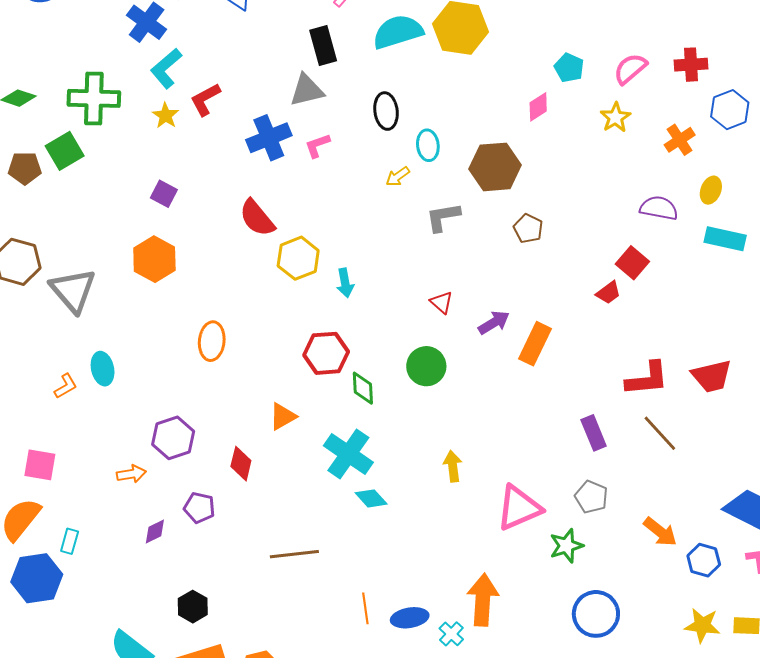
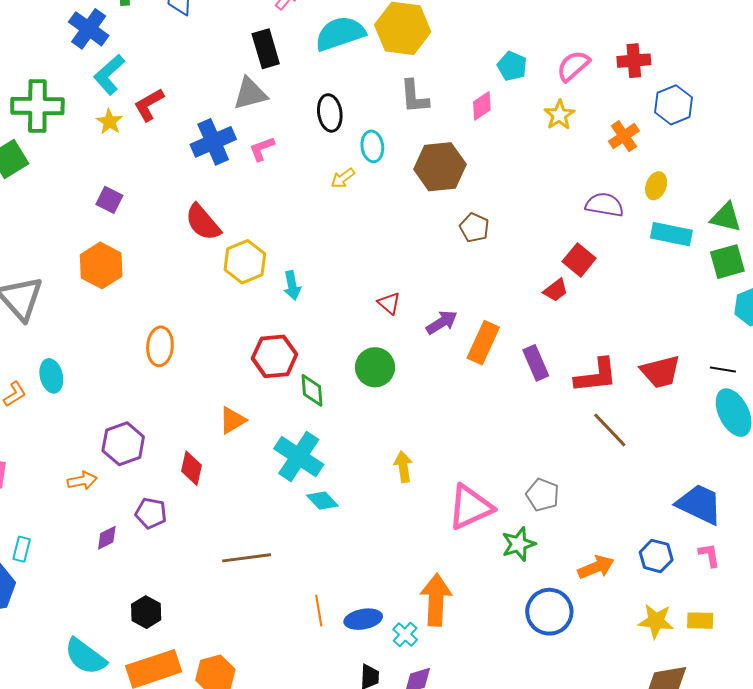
gray L-shape: (443, 217) -> (414, 97), moved, turned -84
purple rectangle: (594, 433) -> (536, 363), moved
orange arrow: (660, 532) -> (596, 567), moved, turned -60

